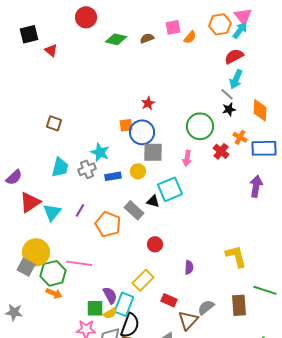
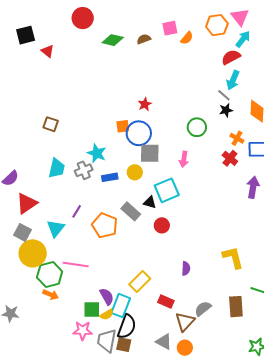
cyan arrow: (240, 30) -> (243, 39), moved
green circle: (200, 126) -> (197, 127), size x0.7
red cross: (221, 151) -> (230, 158), moved
cyan triangle: (52, 212) -> (56, 228), moved
red circle: (155, 244) -> (162, 225), moved
gray square: (26, 267) -> (23, 232), moved

